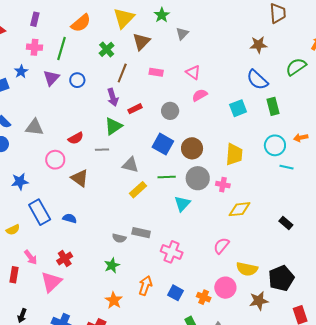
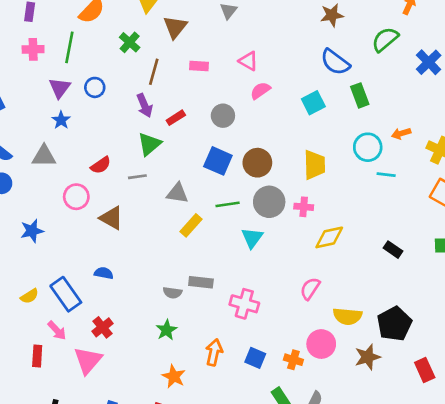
blue star: (21, 72) -> (61, 120), moved
blue rectangle: (40, 212) -> (66, 294), moved

